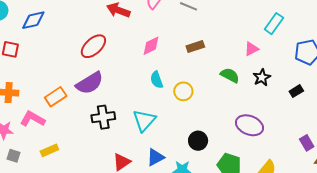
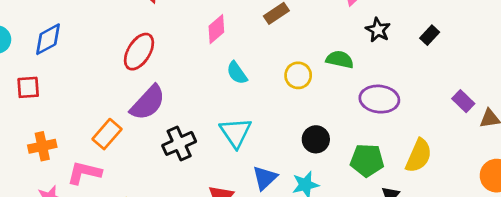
green semicircle: (230, 75) -> (340, 59), moved
yellow circle: (183, 91) -> (298, 75), moved

